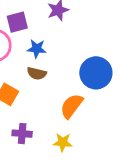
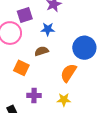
blue star: (37, 49) -> (48, 29), moved
brown semicircle: (37, 73) -> (41, 51), turned 152

